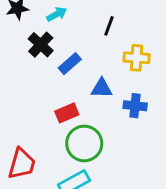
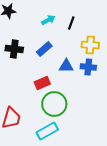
cyan arrow: (57, 14) -> (48, 20), moved
black cross: (41, 45) -> (14, 49), moved, turned -36
blue cross: (135, 106) -> (88, 67), moved

